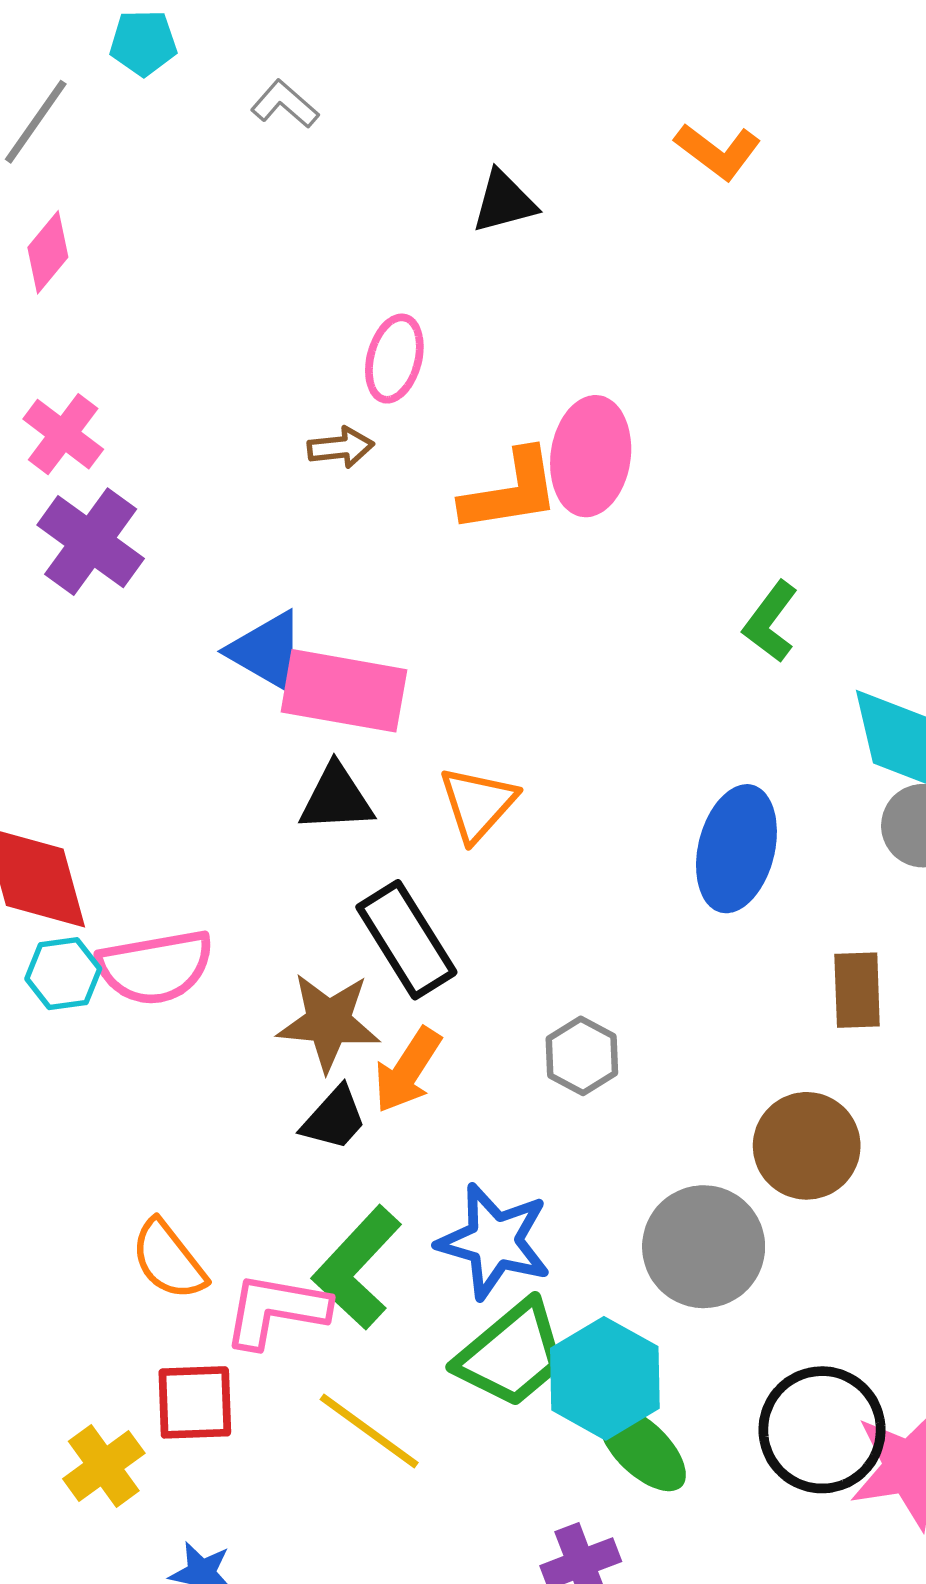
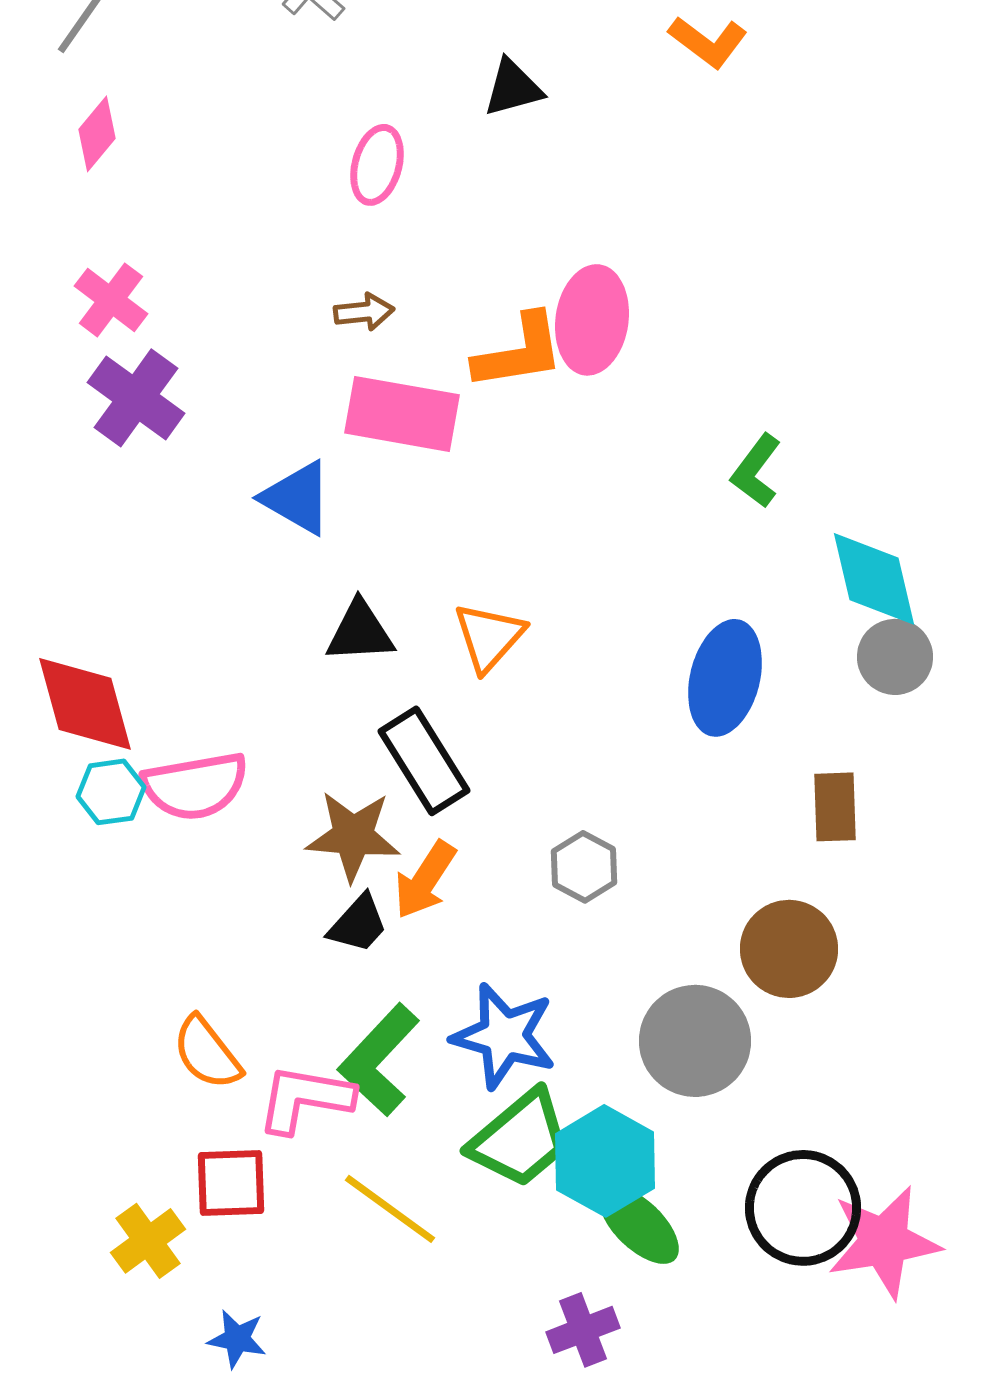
pink ellipse: (394, 359) -> (377, 165), moved
pink rectangle: (344, 691) -> (402, 414), moved

